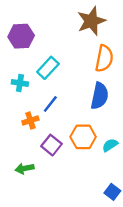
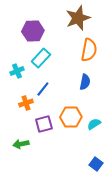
purple hexagon: (21, 36) -> (33, 31), moved
cyan cross: (20, 83) -> (17, 71), turned -32
blue semicircle: (99, 96) -> (85, 82), size x0.7
purple square: (52, 145) -> (44, 124), turned 36

